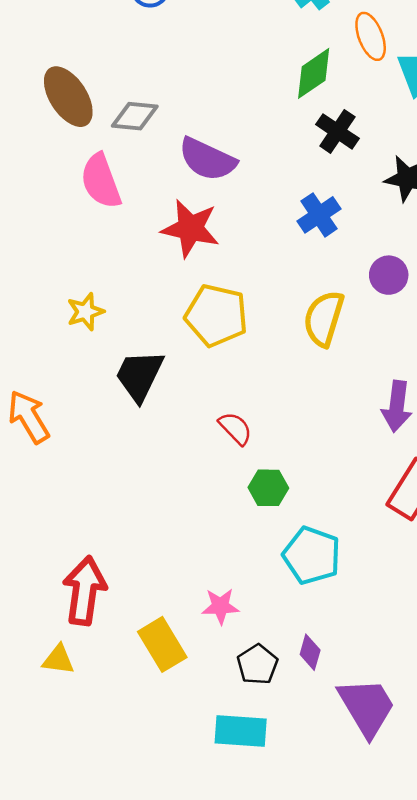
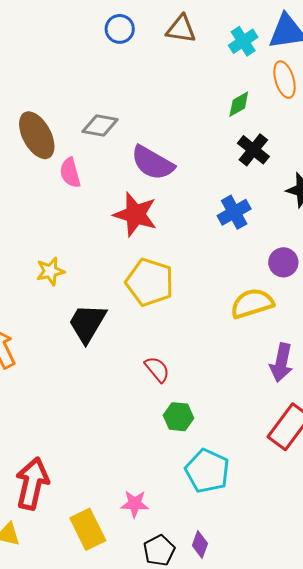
green diamond: (314, 73) -> (239, 104), size x0.7
brown ellipse: (68, 97) -> (37, 135), moved
pink semicircle: (101, 181) -> (70, 173), size x0.7
yellow semicircle: (324, 318) -> (252, 303), moved, turned 51

